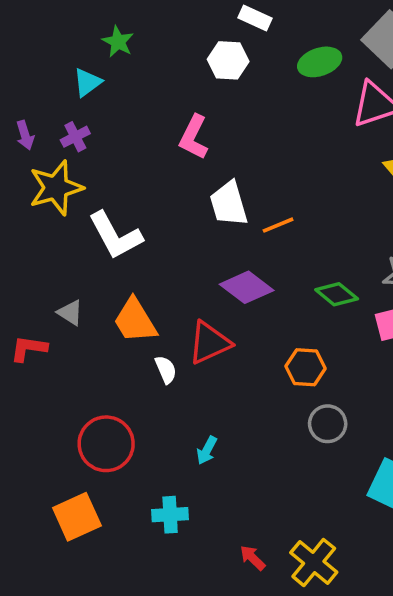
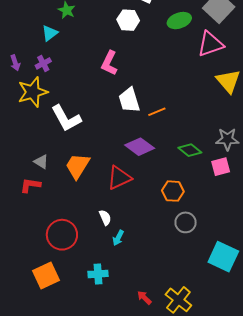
orange trapezoid: (135, 321) -> (78, 166), turned 64
red L-shape: (29, 348) -> (30, 185), moved
white semicircle: (166, 370) -> (105, 218), moved

